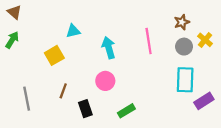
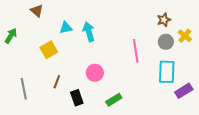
brown triangle: (14, 12) -> (37, 11), moved
pink line: (149, 41) -> (136, 51), moved
cyan arrow: (109, 48) -> (89, 32), moved

